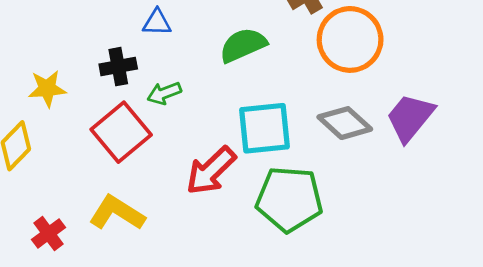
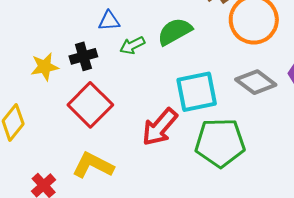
yellow star: (47, 89) -> (45, 67), moved
green arrow: (164, 93) -> (132, 45), moved

